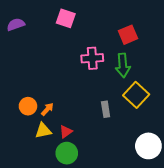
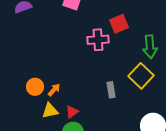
red square: (128, 35) -> (119, 24), moved
green arrow: (123, 65) -> (150, 47), moved

